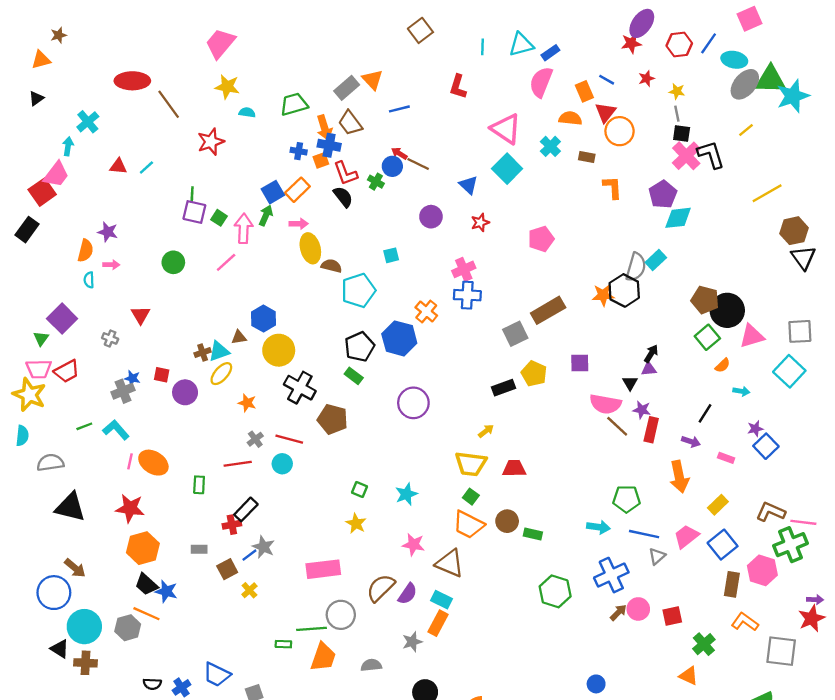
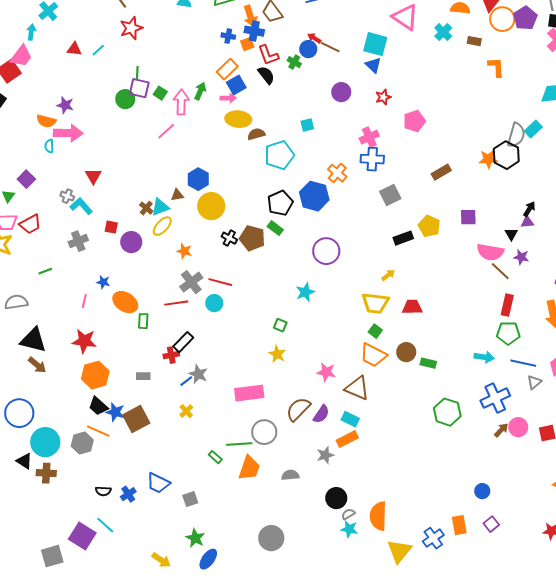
red star: (211, 142) -> (131, 28), moved
cyan square: (507, 169) -> (375, 44), moved, turned -30
blue square: (273, 192) -> (236, 85), moved
purple pentagon: (663, 194) -> (525, 18), moved
pink pentagon: (541, 239) -> (414, 121), moved
yellow ellipse: (310, 248) -> (238, 119), turned -70
orange semicircle: (85, 251) -> (46, 121), turned 90
green circle: (173, 262) -> (125, 99), moved
pink arrow: (111, 265) -> (68, 133), size x2.0
brown semicircle: (331, 266) -> (256, 134), turned -30
brown rectangle: (548, 310) -> (441, 172), size x0.7
purple square: (62, 319) -> (26, 179), size x0.7
gray square: (515, 334) -> (390, 195), moved
brown cross: (203, 353) -> (146, 208), turned -32
blue star: (132, 378) -> (103, 282), moved
black cross: (300, 388) -> (229, 238), size x0.6
brown pentagon: (333, 419) -> (252, 238), moved
cyan L-shape: (116, 430) -> (81, 206), moved
red rectangle: (651, 430) -> (507, 305), moved
gray cross: (255, 439) -> (191, 282), size x1.6
orange ellipse: (153, 463) -> (125, 302), moved
cyan star: (406, 494) -> (305, 292), moved
brown arrow: (75, 568) -> (37, 365), moved
brown square: (227, 569) -> (136, 419), moved, size x1.5
orange rectangle: (438, 623) -> (347, 439), turned 35
green rectangle: (283, 644) -> (215, 457), turned 40

